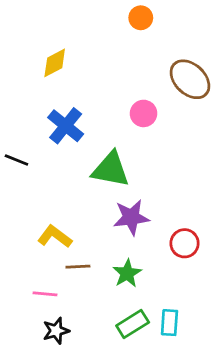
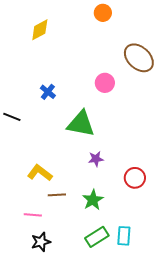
yellow diamond: (55, 63) -> (40, 30), moved
blue cross: (66, 126) -> (48, 92), size x0.6
purple star: (131, 217) -> (96, 159), size x0.6

